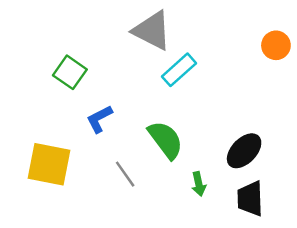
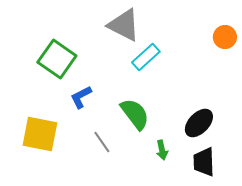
green square: (70, 72) -> (57, 59), size x1.4

